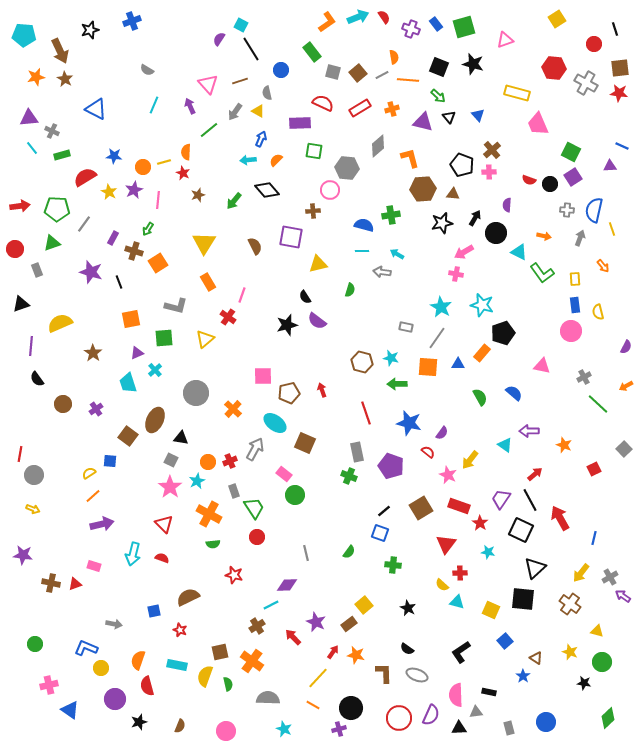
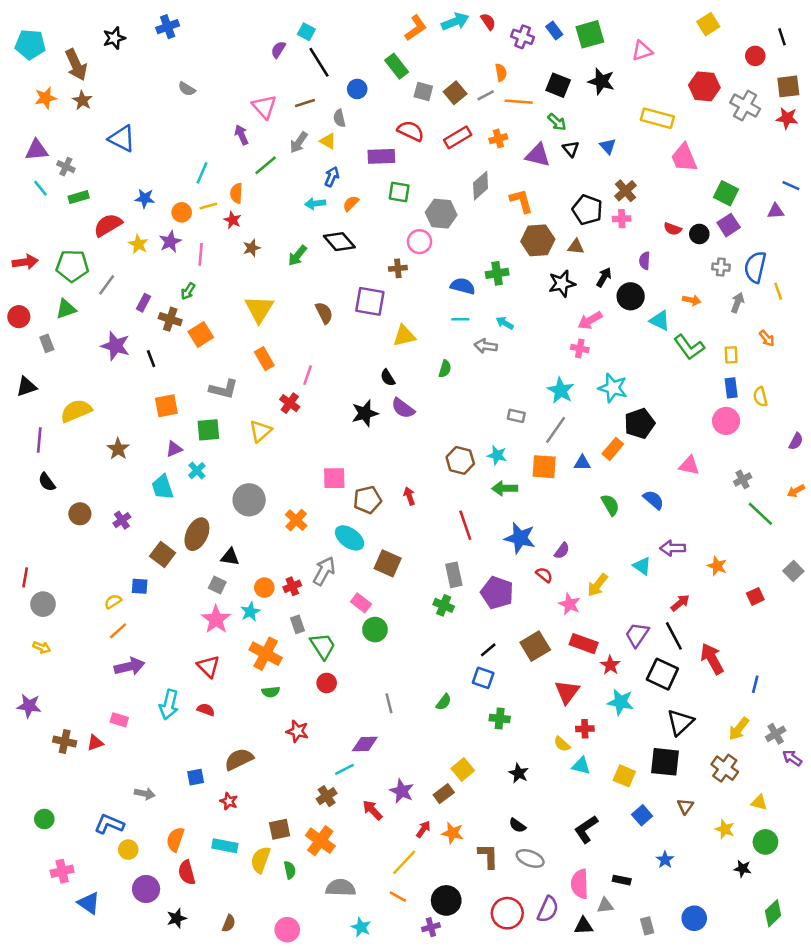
cyan line: (154, 105) -> (202, 173), moved
cyan star: (488, 552) -> (620, 702), size x1.5
brown triangle: (536, 658) -> (685, 806), moved, turned 32

